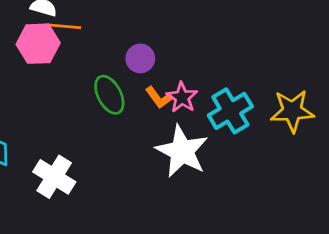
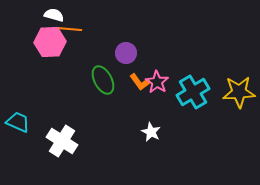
white star: (182, 151) -> (151, 132), moved, size x0.5

